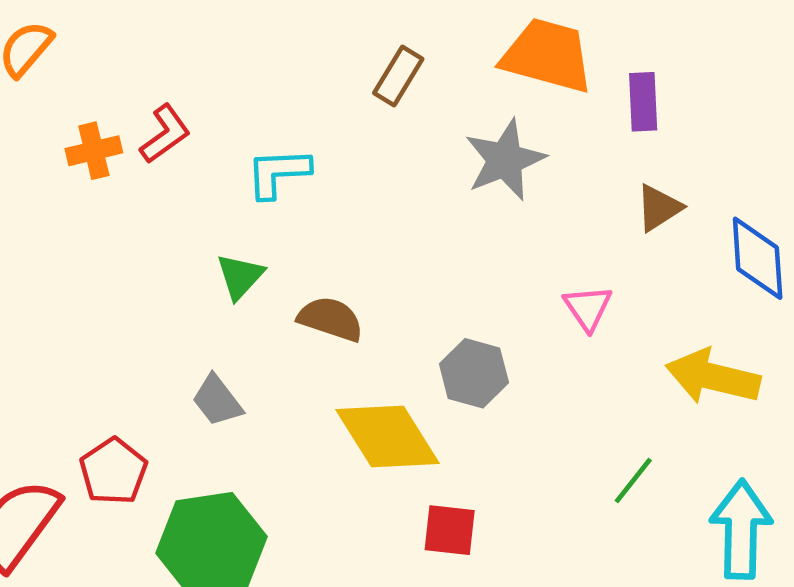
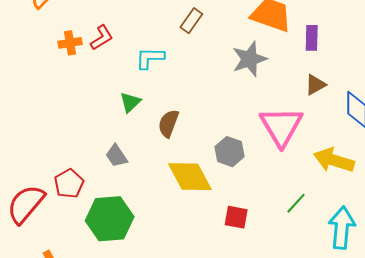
brown rectangle: (398, 76) -> (191, 21), moved
pink triangle: (588, 308) -> (281, 126), size x2.0
brown semicircle: (331, 319) -> (168, 123), turned -92
red square: (450, 530) -> (236, 217), moved

